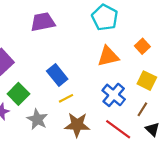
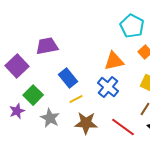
cyan pentagon: (105, 17) -> (132, 26), moved
purple trapezoid: (43, 22) -> (47, 46), moved
blue cross: (114, 95) -> (108, 87), moved

